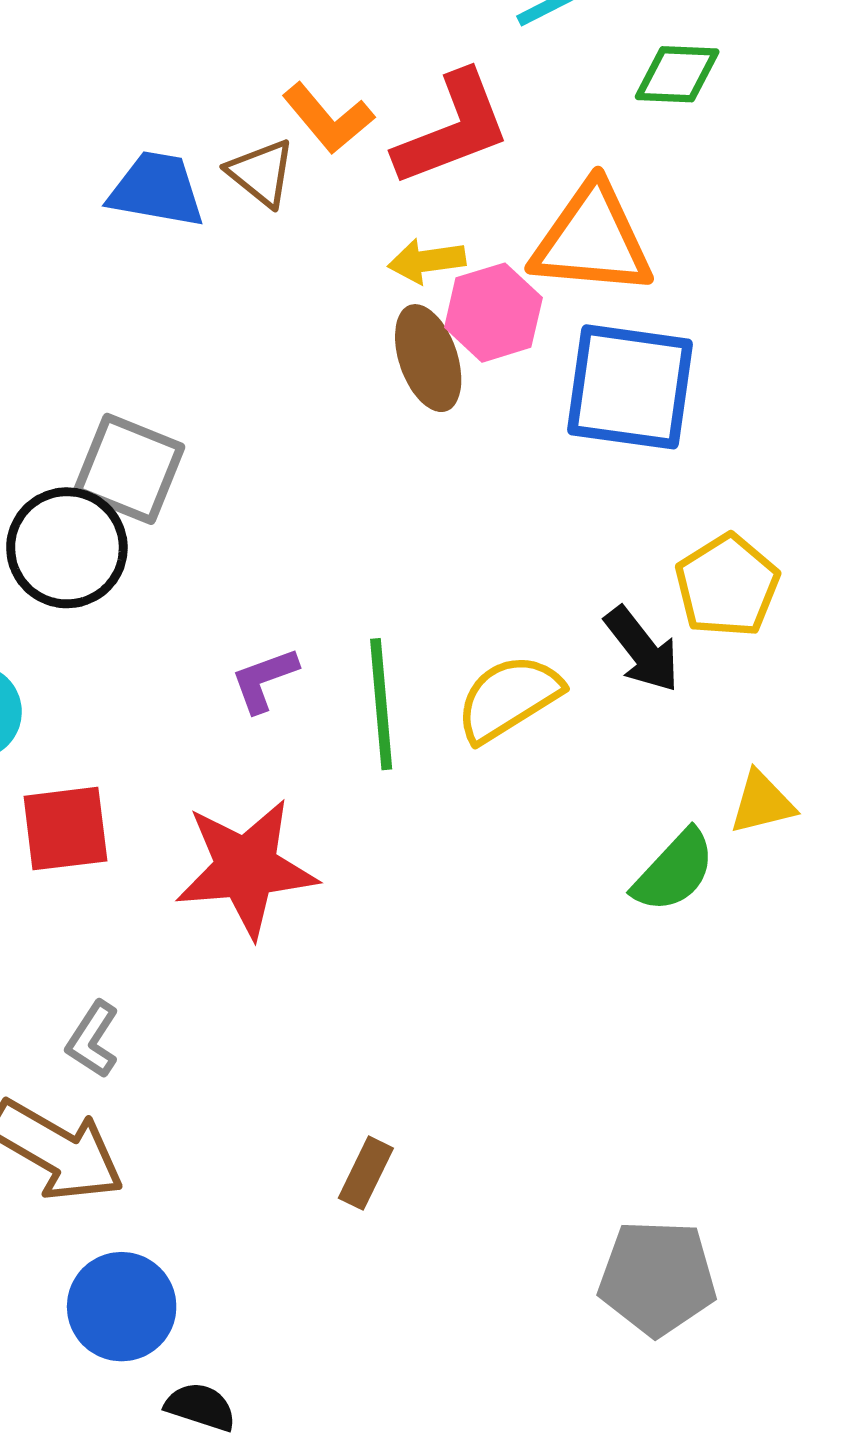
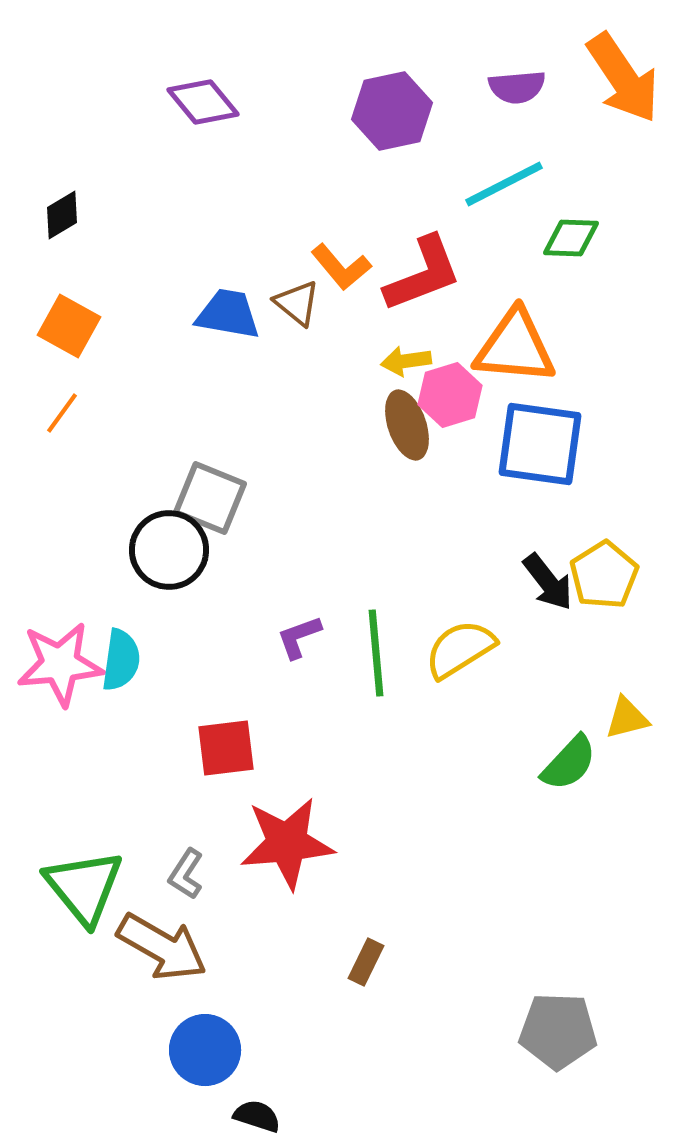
black arrow: (642, 649) -> (548, 582), moved
red square: (65, 829) -> (226, 748), moved
red star: (246, 868) -> (287, 843), moved

